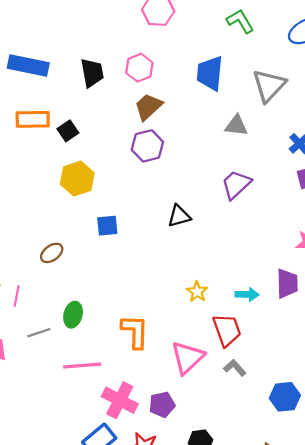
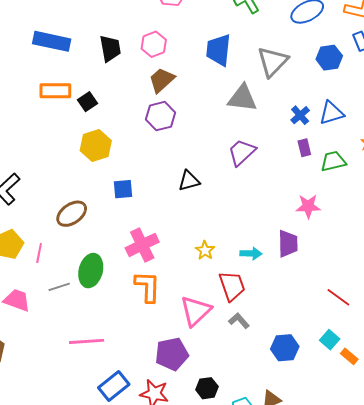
gray triangle: (236, 126) -> (242, 98), size x1.4
brown ellipse: (52, 253) -> (72, 214), size x1.4
green ellipse: (73, 315) -> (91, 271), size x1.4
pink line: (82, 366) -> (87, 341), moved
pink cross: (120, 400) -> (142, 245), moved, turned 36
purple pentagon: (162, 405) -> (172, 354), size x1.4

